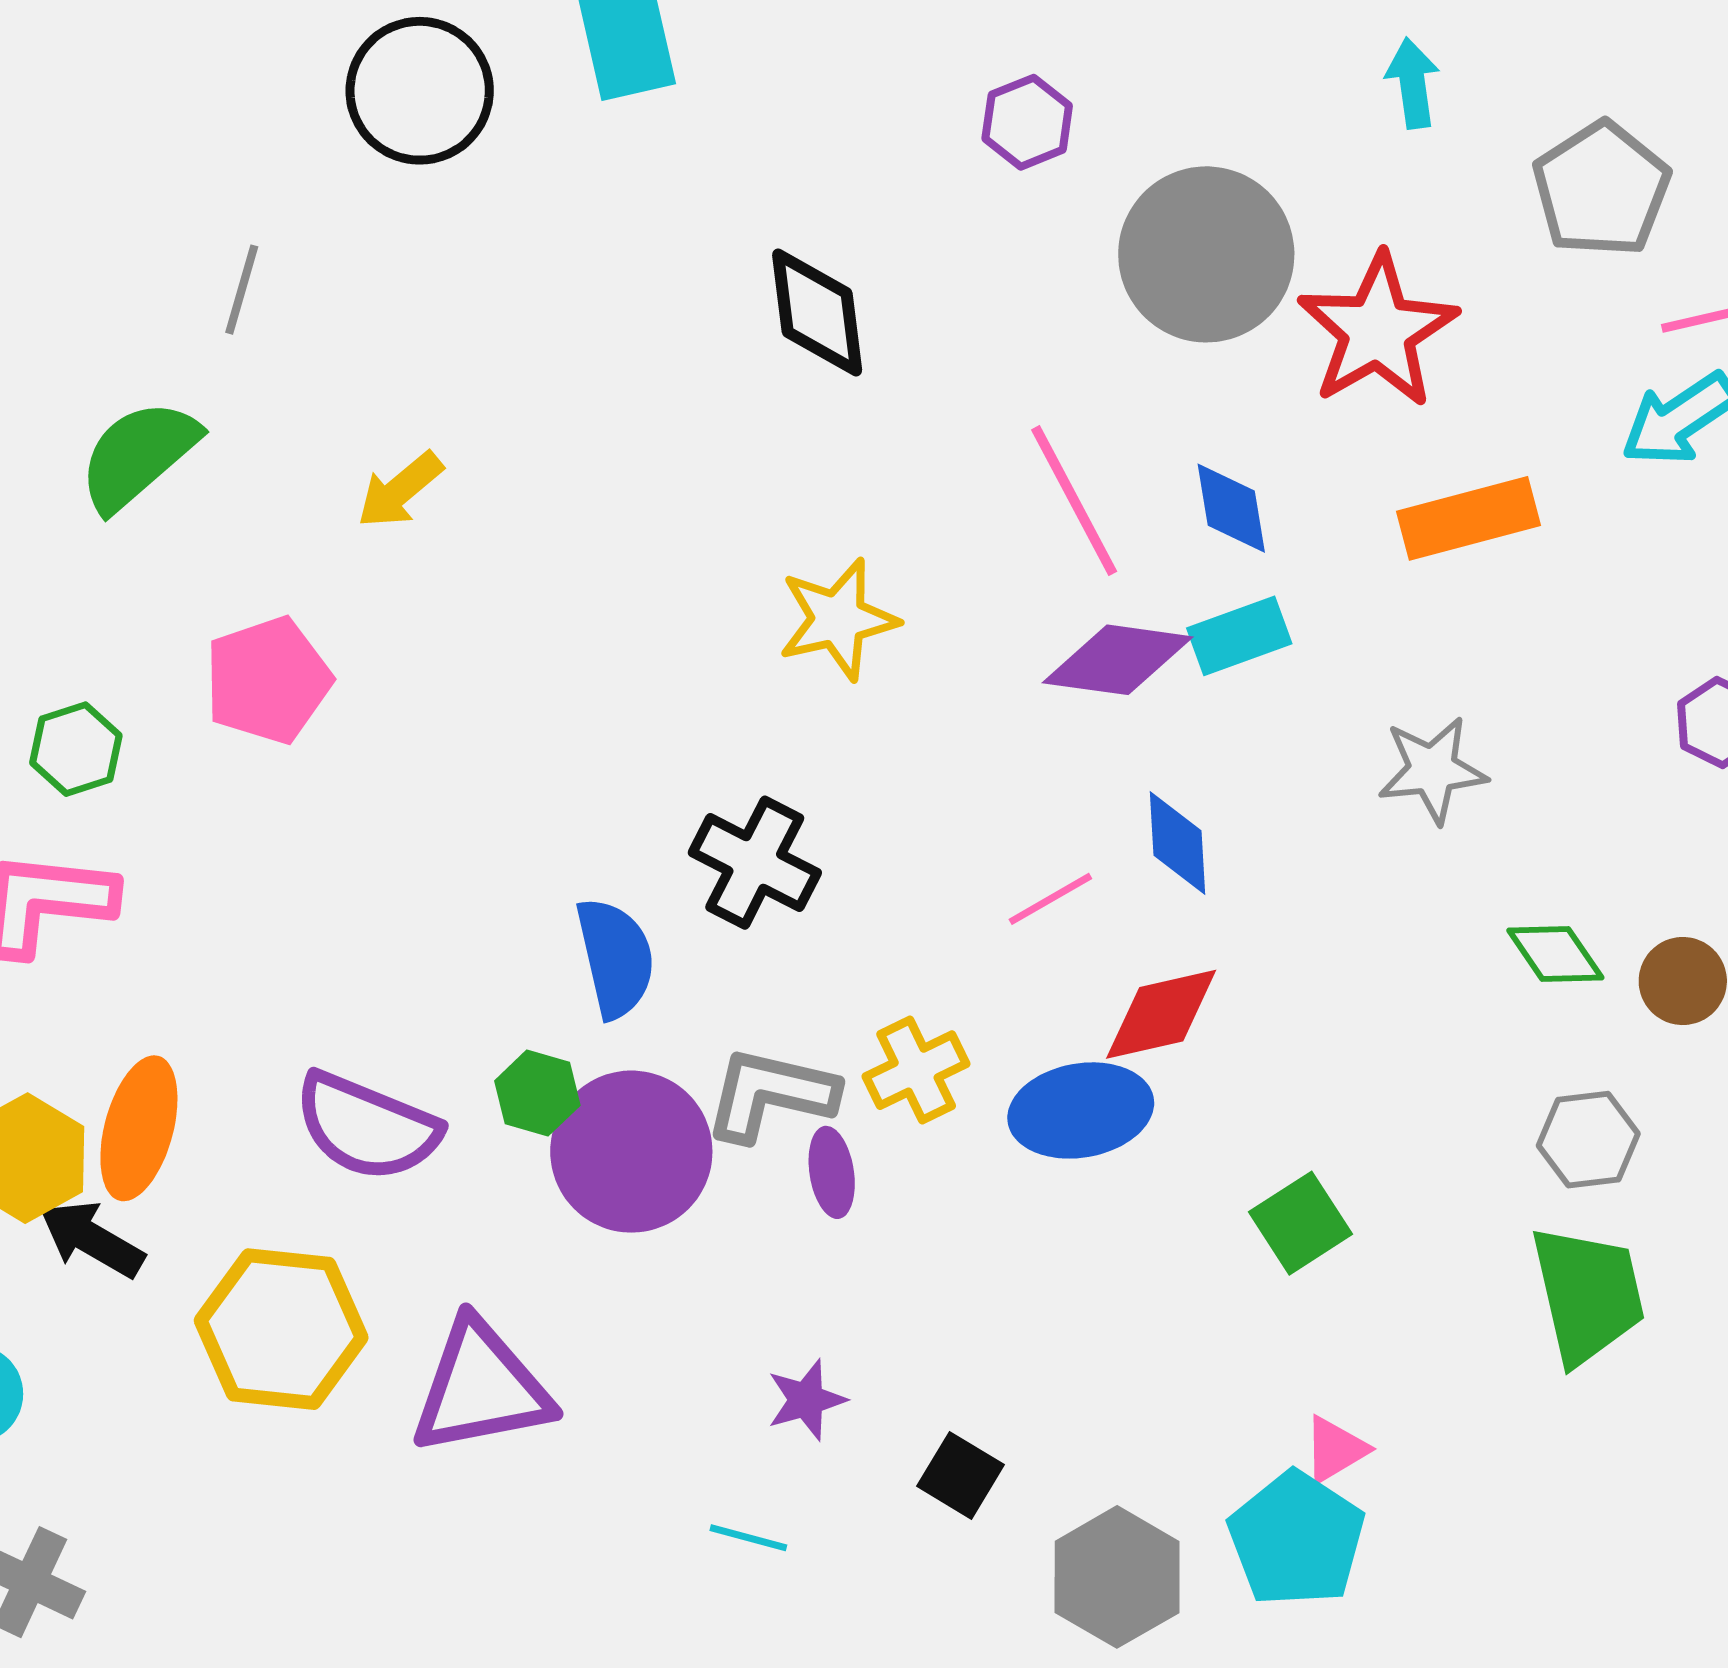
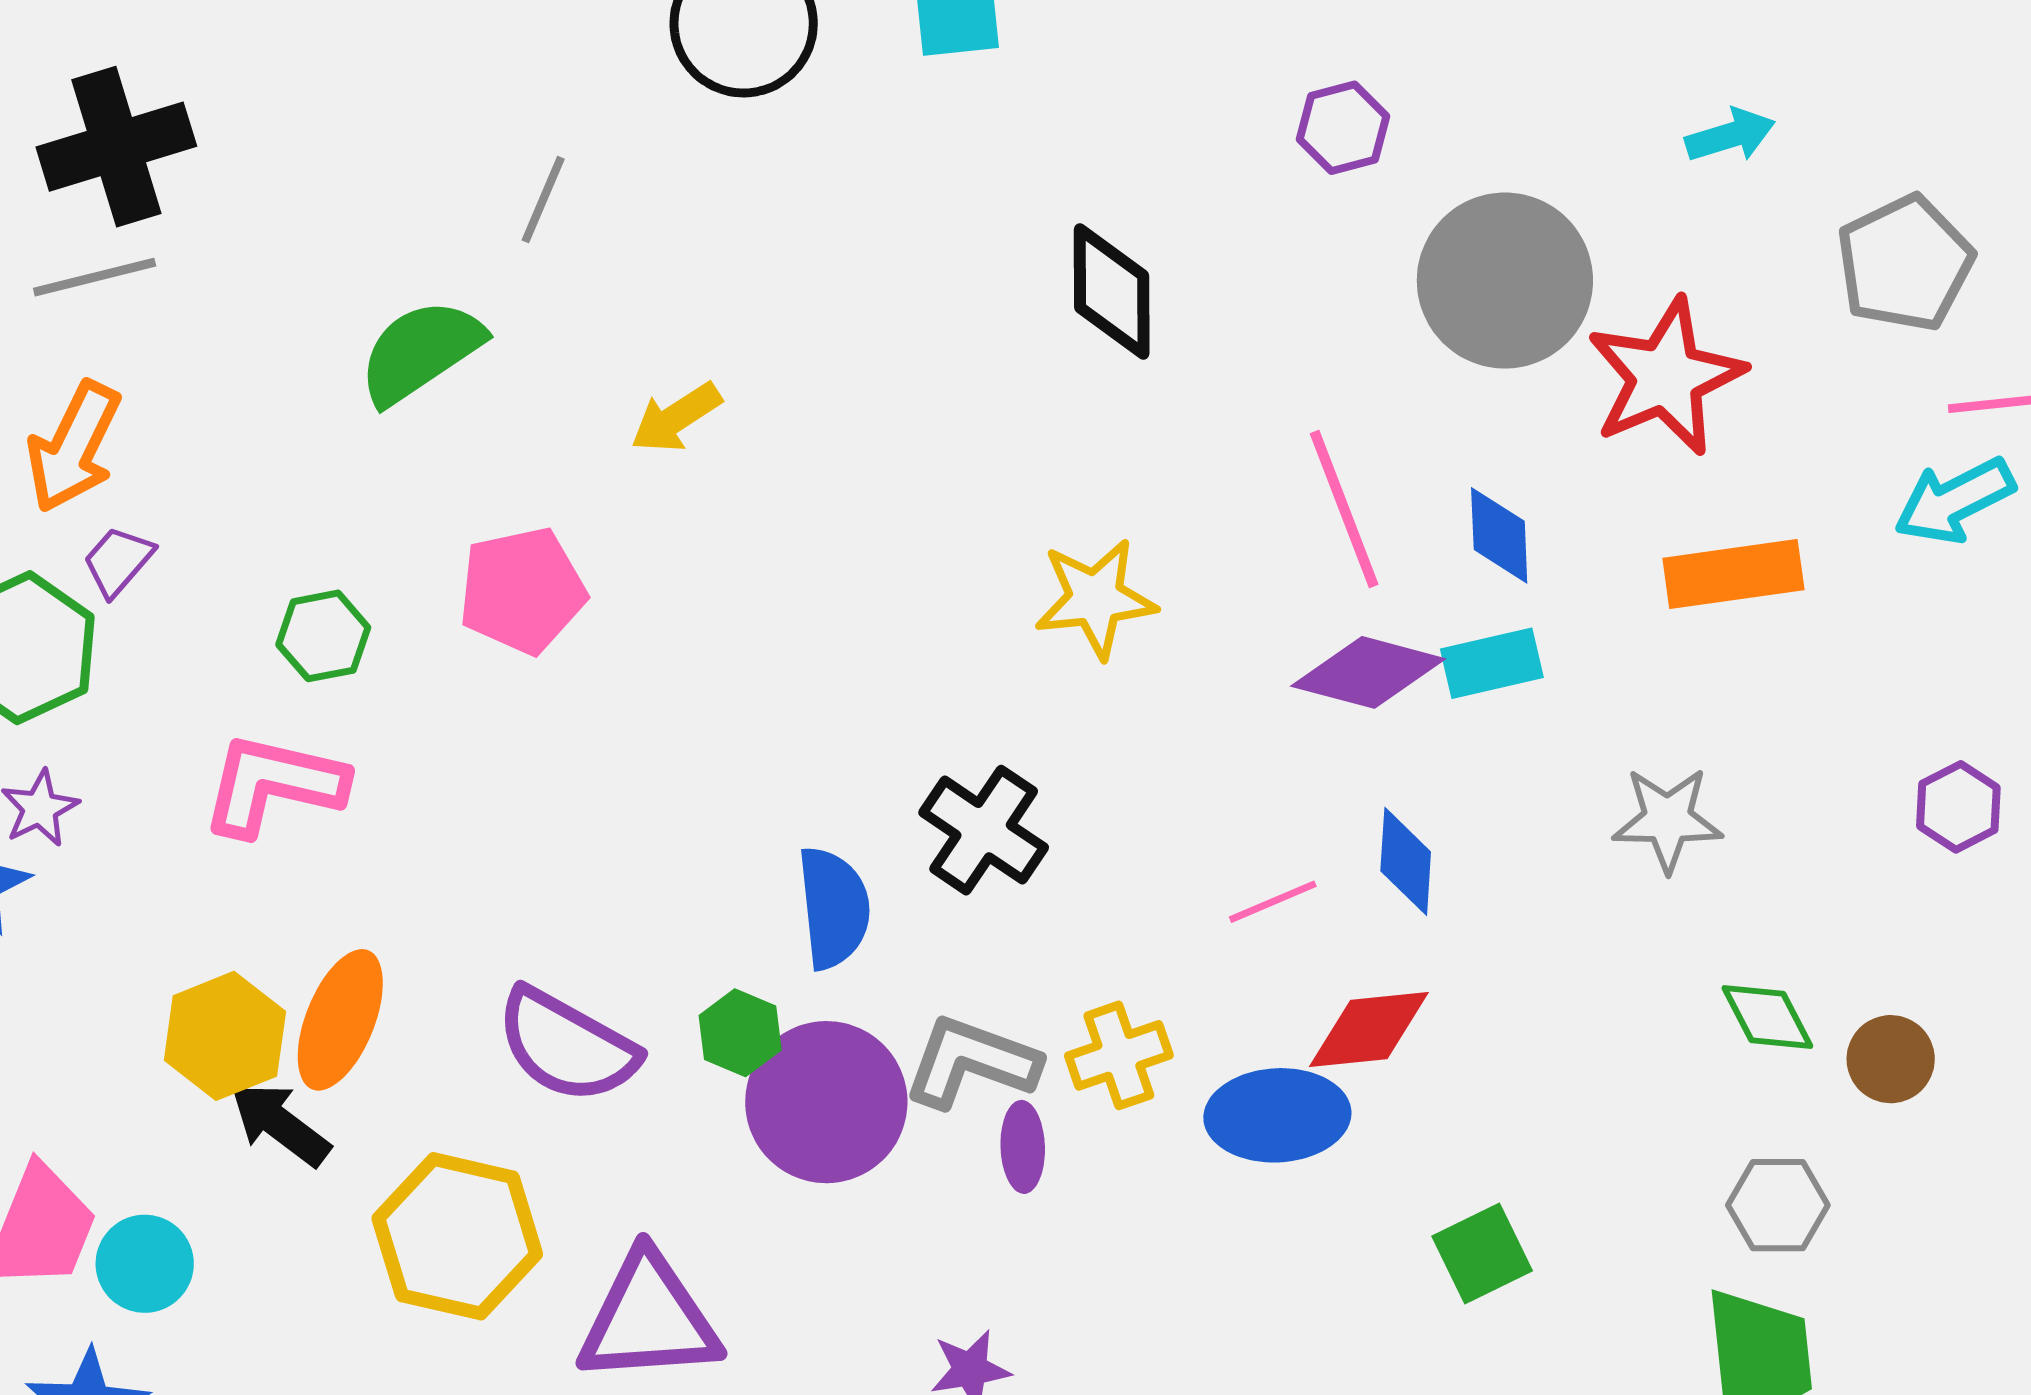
cyan arrow: (1413, 83) -> (1730, 135), turned 74

